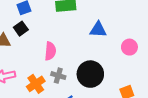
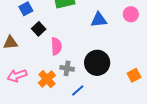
black square: (21, 29) -> (39, 29), moved
pink circle: (129, 47) -> (131, 14), moved

